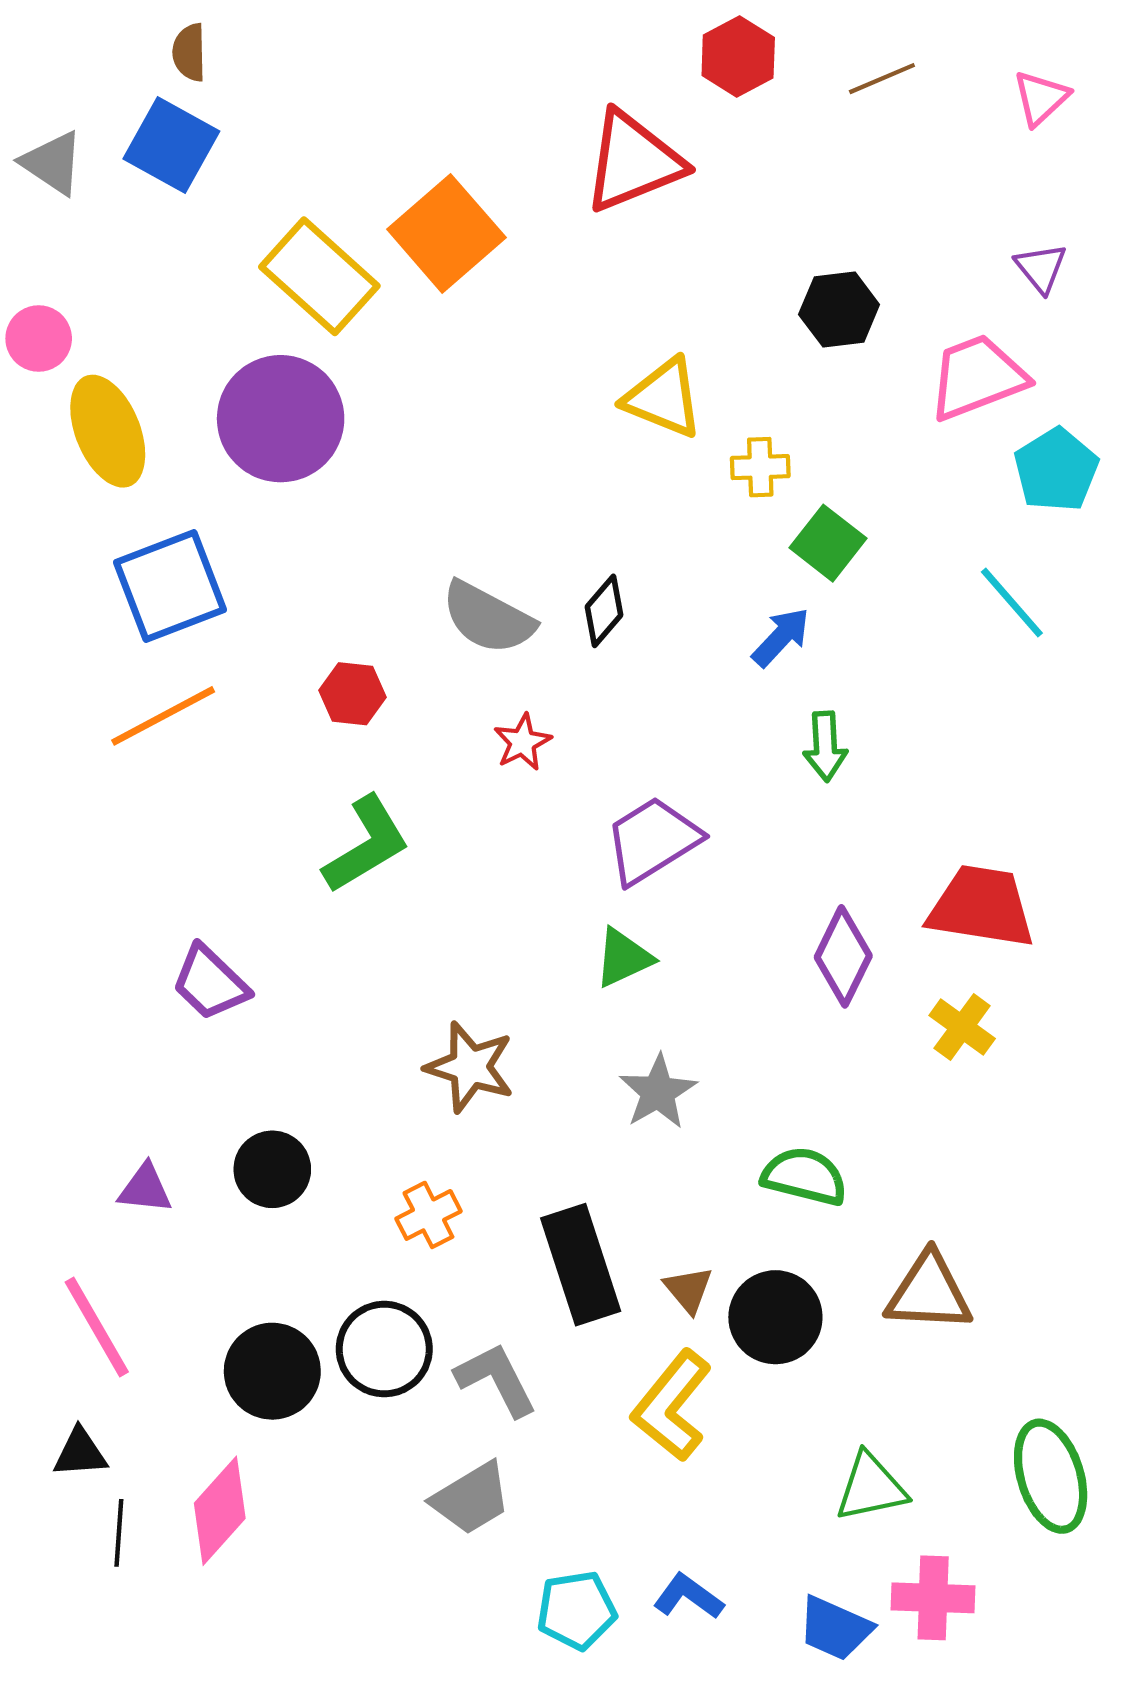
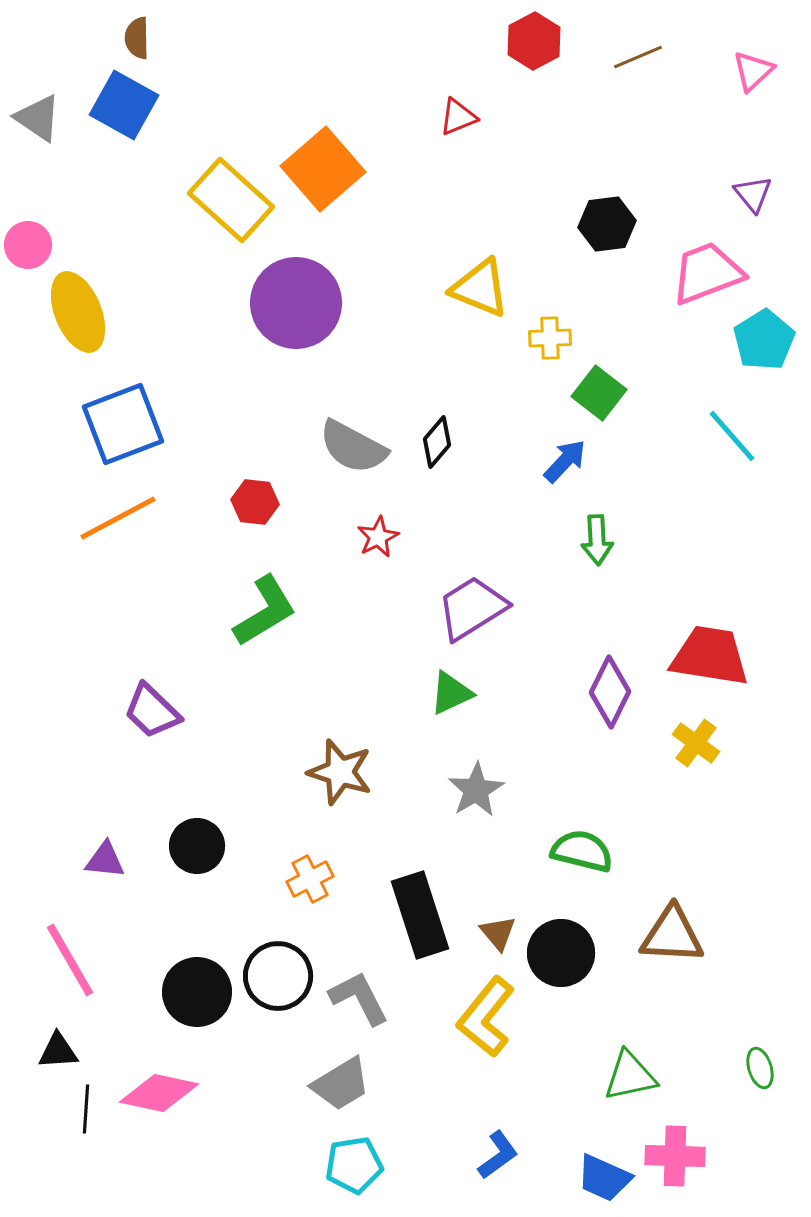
red triangle: (633, 162) -> (458, 117), size x0.5
purple circle: (281, 419) -> (296, 303), moved
green ellipse: (1051, 1476) -> (760, 1068), size x0.5
pink diamond: (220, 1511) -> (159, 1093), turned 60
blue L-shape: (688, 1596) -> (498, 1155), turned 108
cyan pentagon: (576, 1610) -> (354, 1165), moved

